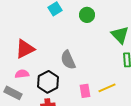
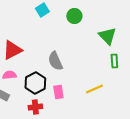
pink rectangle: (85, 91) -> (58, 92), moved

